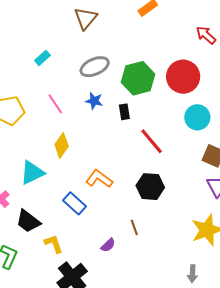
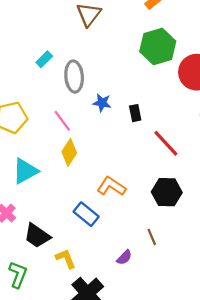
gray ellipse: (95, 67) -> (74, 77), moved, turned -68
green hexagon: (138, 78) -> (158, 46), moved
pink line: (55, 104) -> (62, 121), moved
cyan triangle: (32, 173) -> (25, 171), moved

